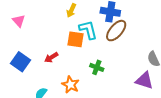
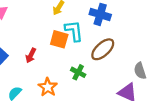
brown ellipse: (116, 31) -> (103, 49), moved
red arrow: (51, 57) -> (31, 55), turned -40

